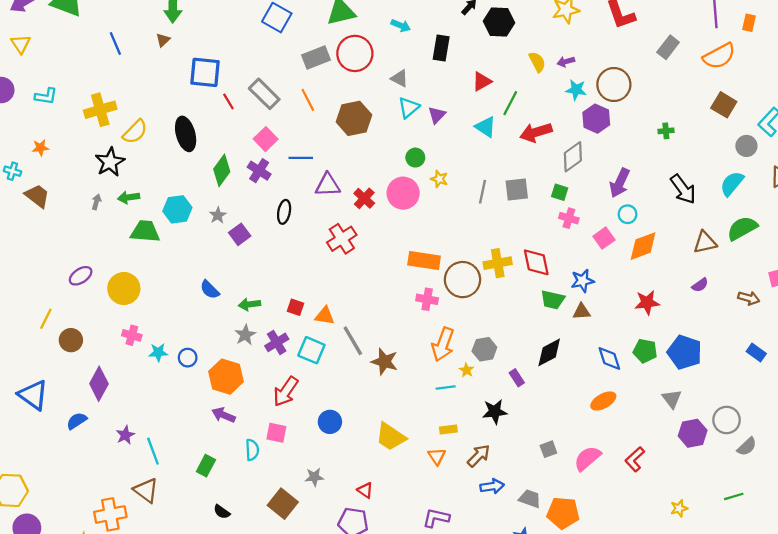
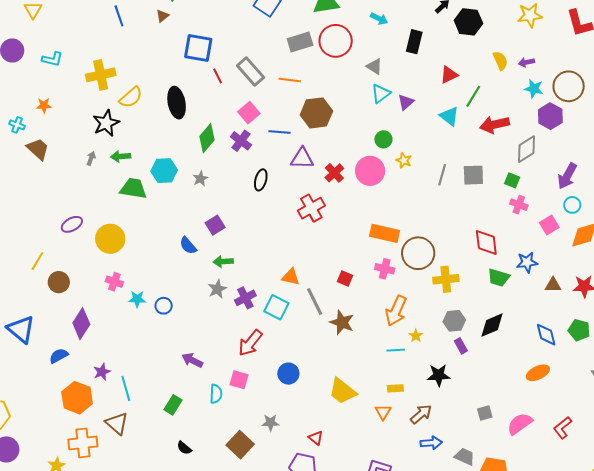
orange line: (308, 100) -> (290, 80), turned -60
brown hexagon: (354, 118) -> (316, 113), moved
purple square: (240, 234) -> (215, 225), moved
yellow cross: (498, 263) -> (446, 279), moved
red square: (296, 307) -> (345, 278), moved
brown triangle: (582, 311) -> (553, 285), moved
gray hexagon: (484, 349) -> (454, 321), moved
orange hexagon: (226, 377) -> (77, 398), moved

